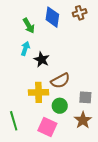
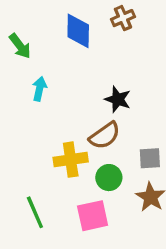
green arrow: (29, 26) -> (20, 46), moved
black star: (42, 59) -> (118, 99), moved
pink square: (47, 127) -> (93, 216), turned -30

